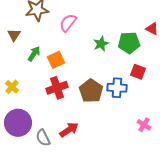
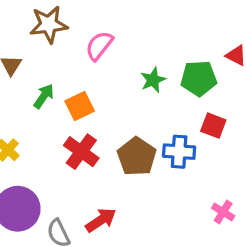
red cross: (57, 88) -> (81, 152), turned -35

